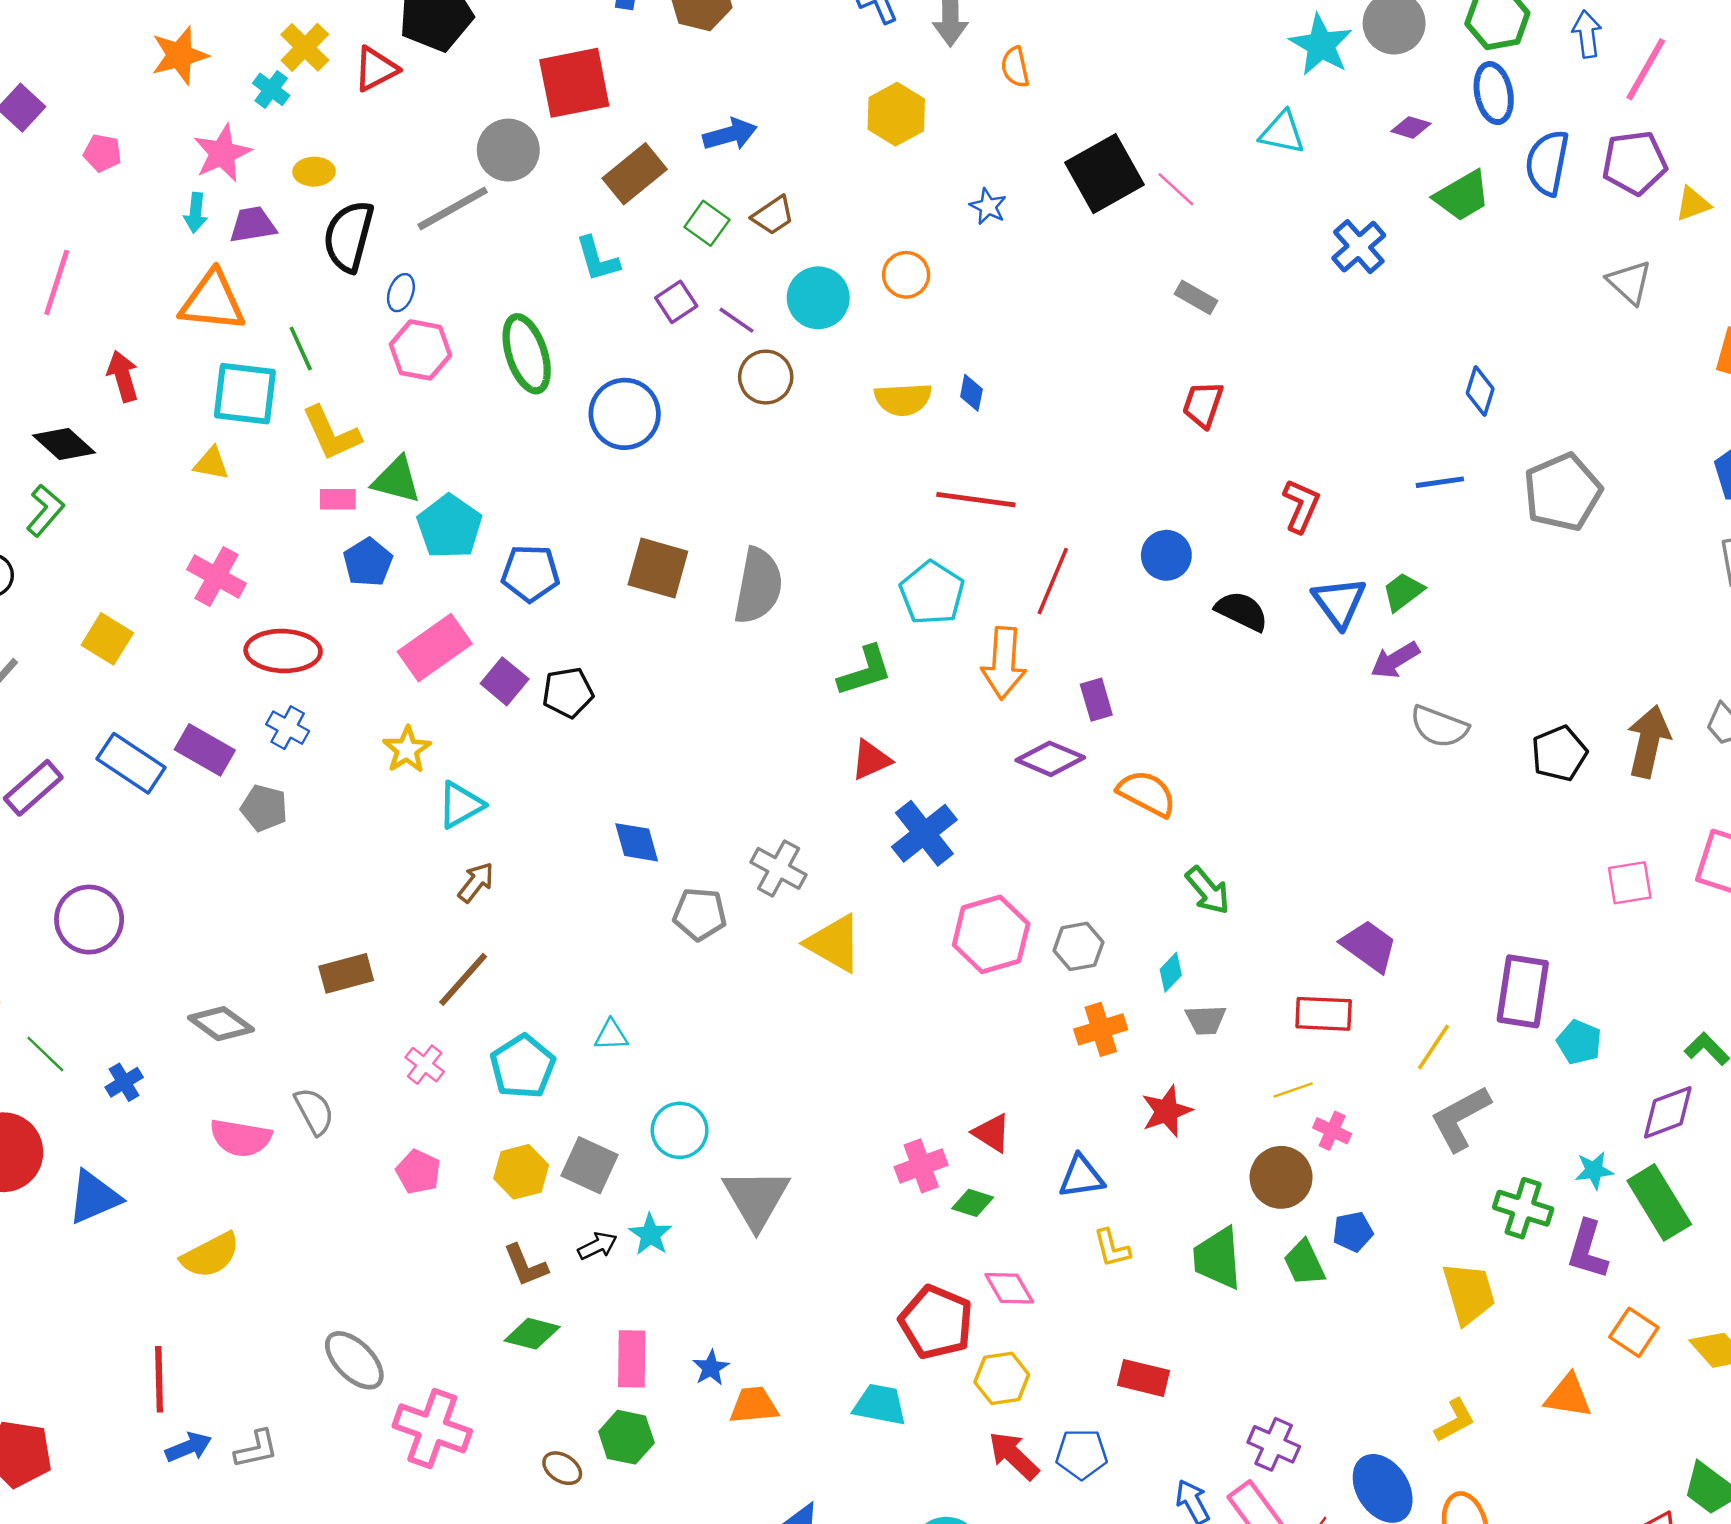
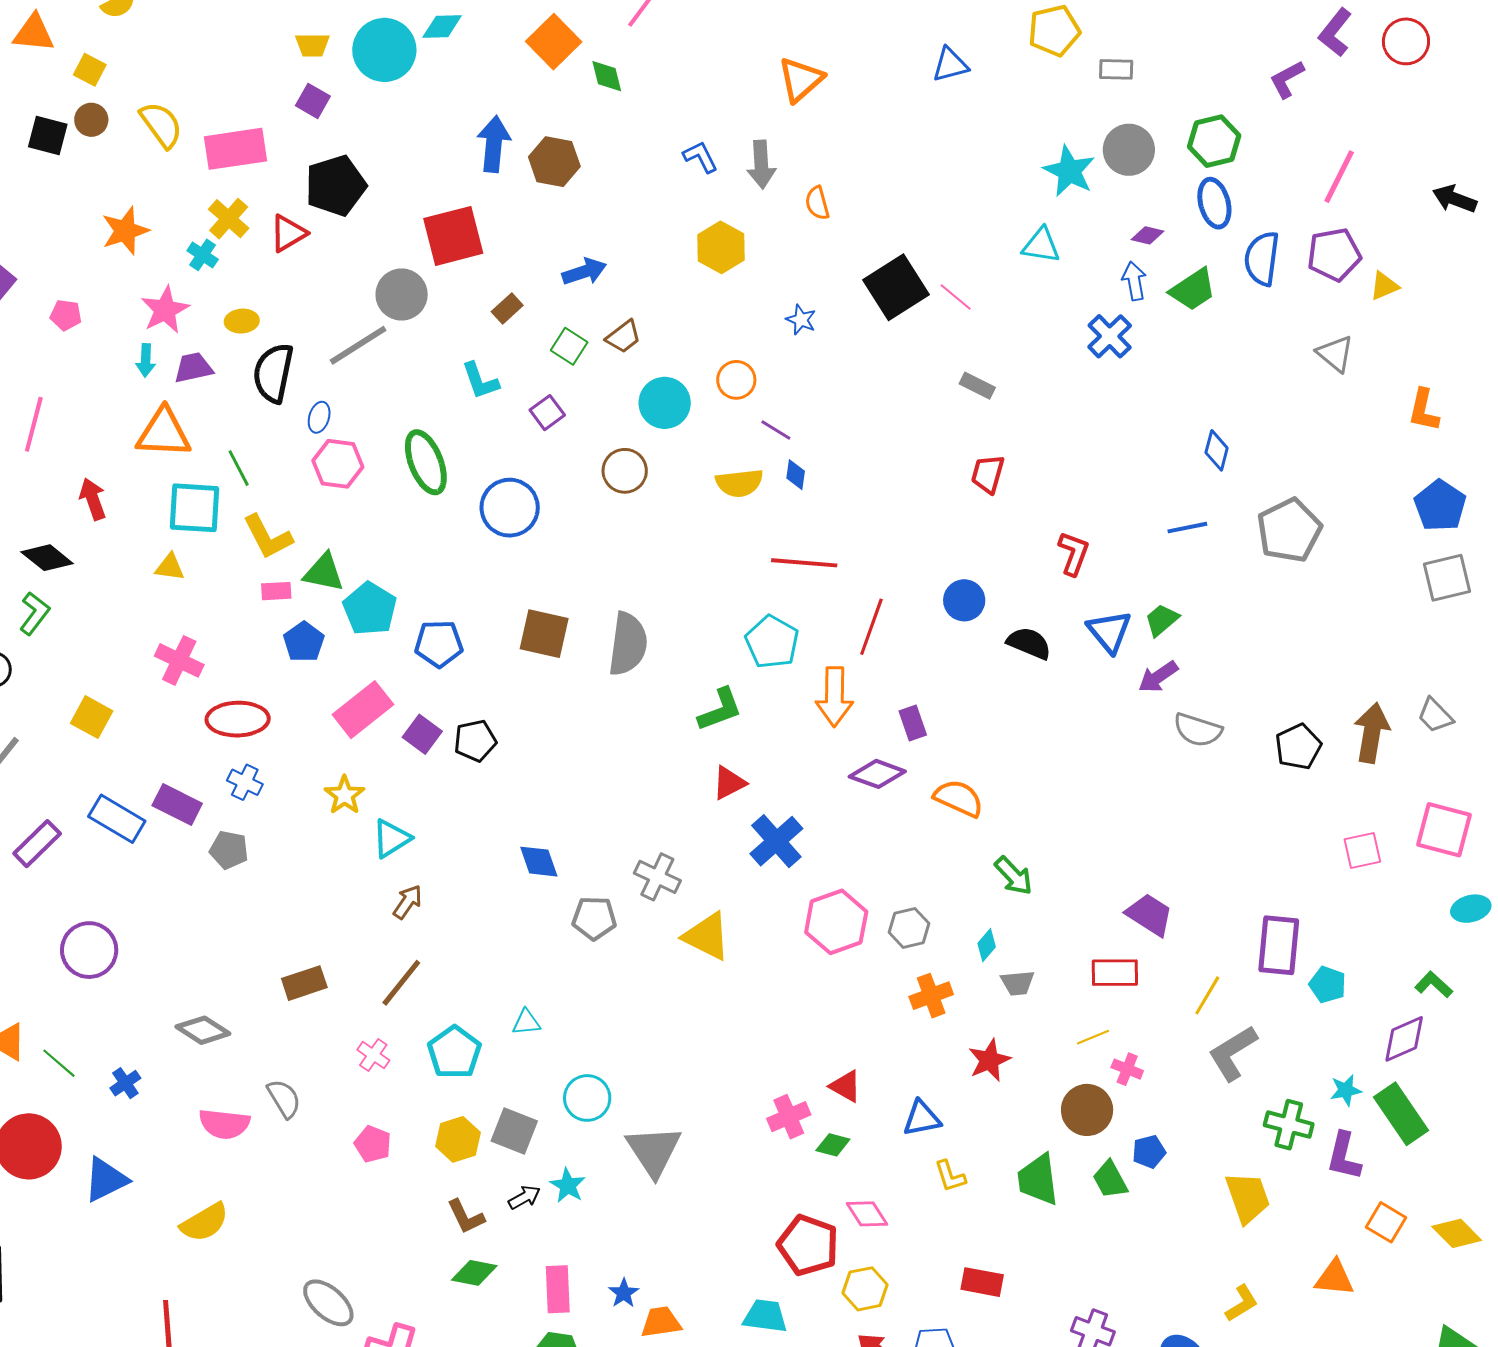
blue arrow: (1587, 34) -> (1134, 281), moved
brown rectangle: (635, 174) -> (507, 308), size x0.6
purple line: (736, 320) -> (776, 430), moved

